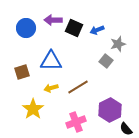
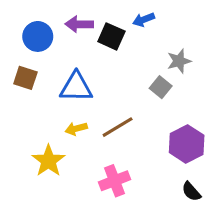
blue arrow: (97, 30) -> (144, 20), moved
brown square: (22, 72) -> (25, 78), moved, turned 35
purple hexagon: (110, 110) -> (187, 144), moved

